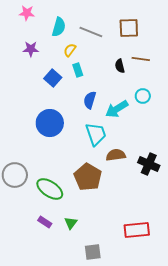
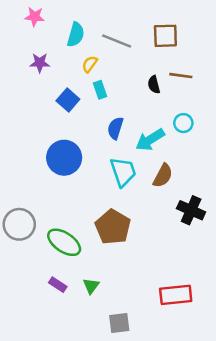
brown semicircle: (116, 155) -> (163, 176), moved, turned 126

